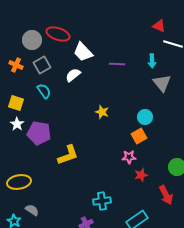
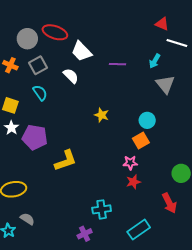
cyan arrow: (152, 61) -> (155, 61), turned 32
white semicircle: (73, 75) -> (71, 76), turned 84
red star: (141, 175) -> (133, 182), moved

